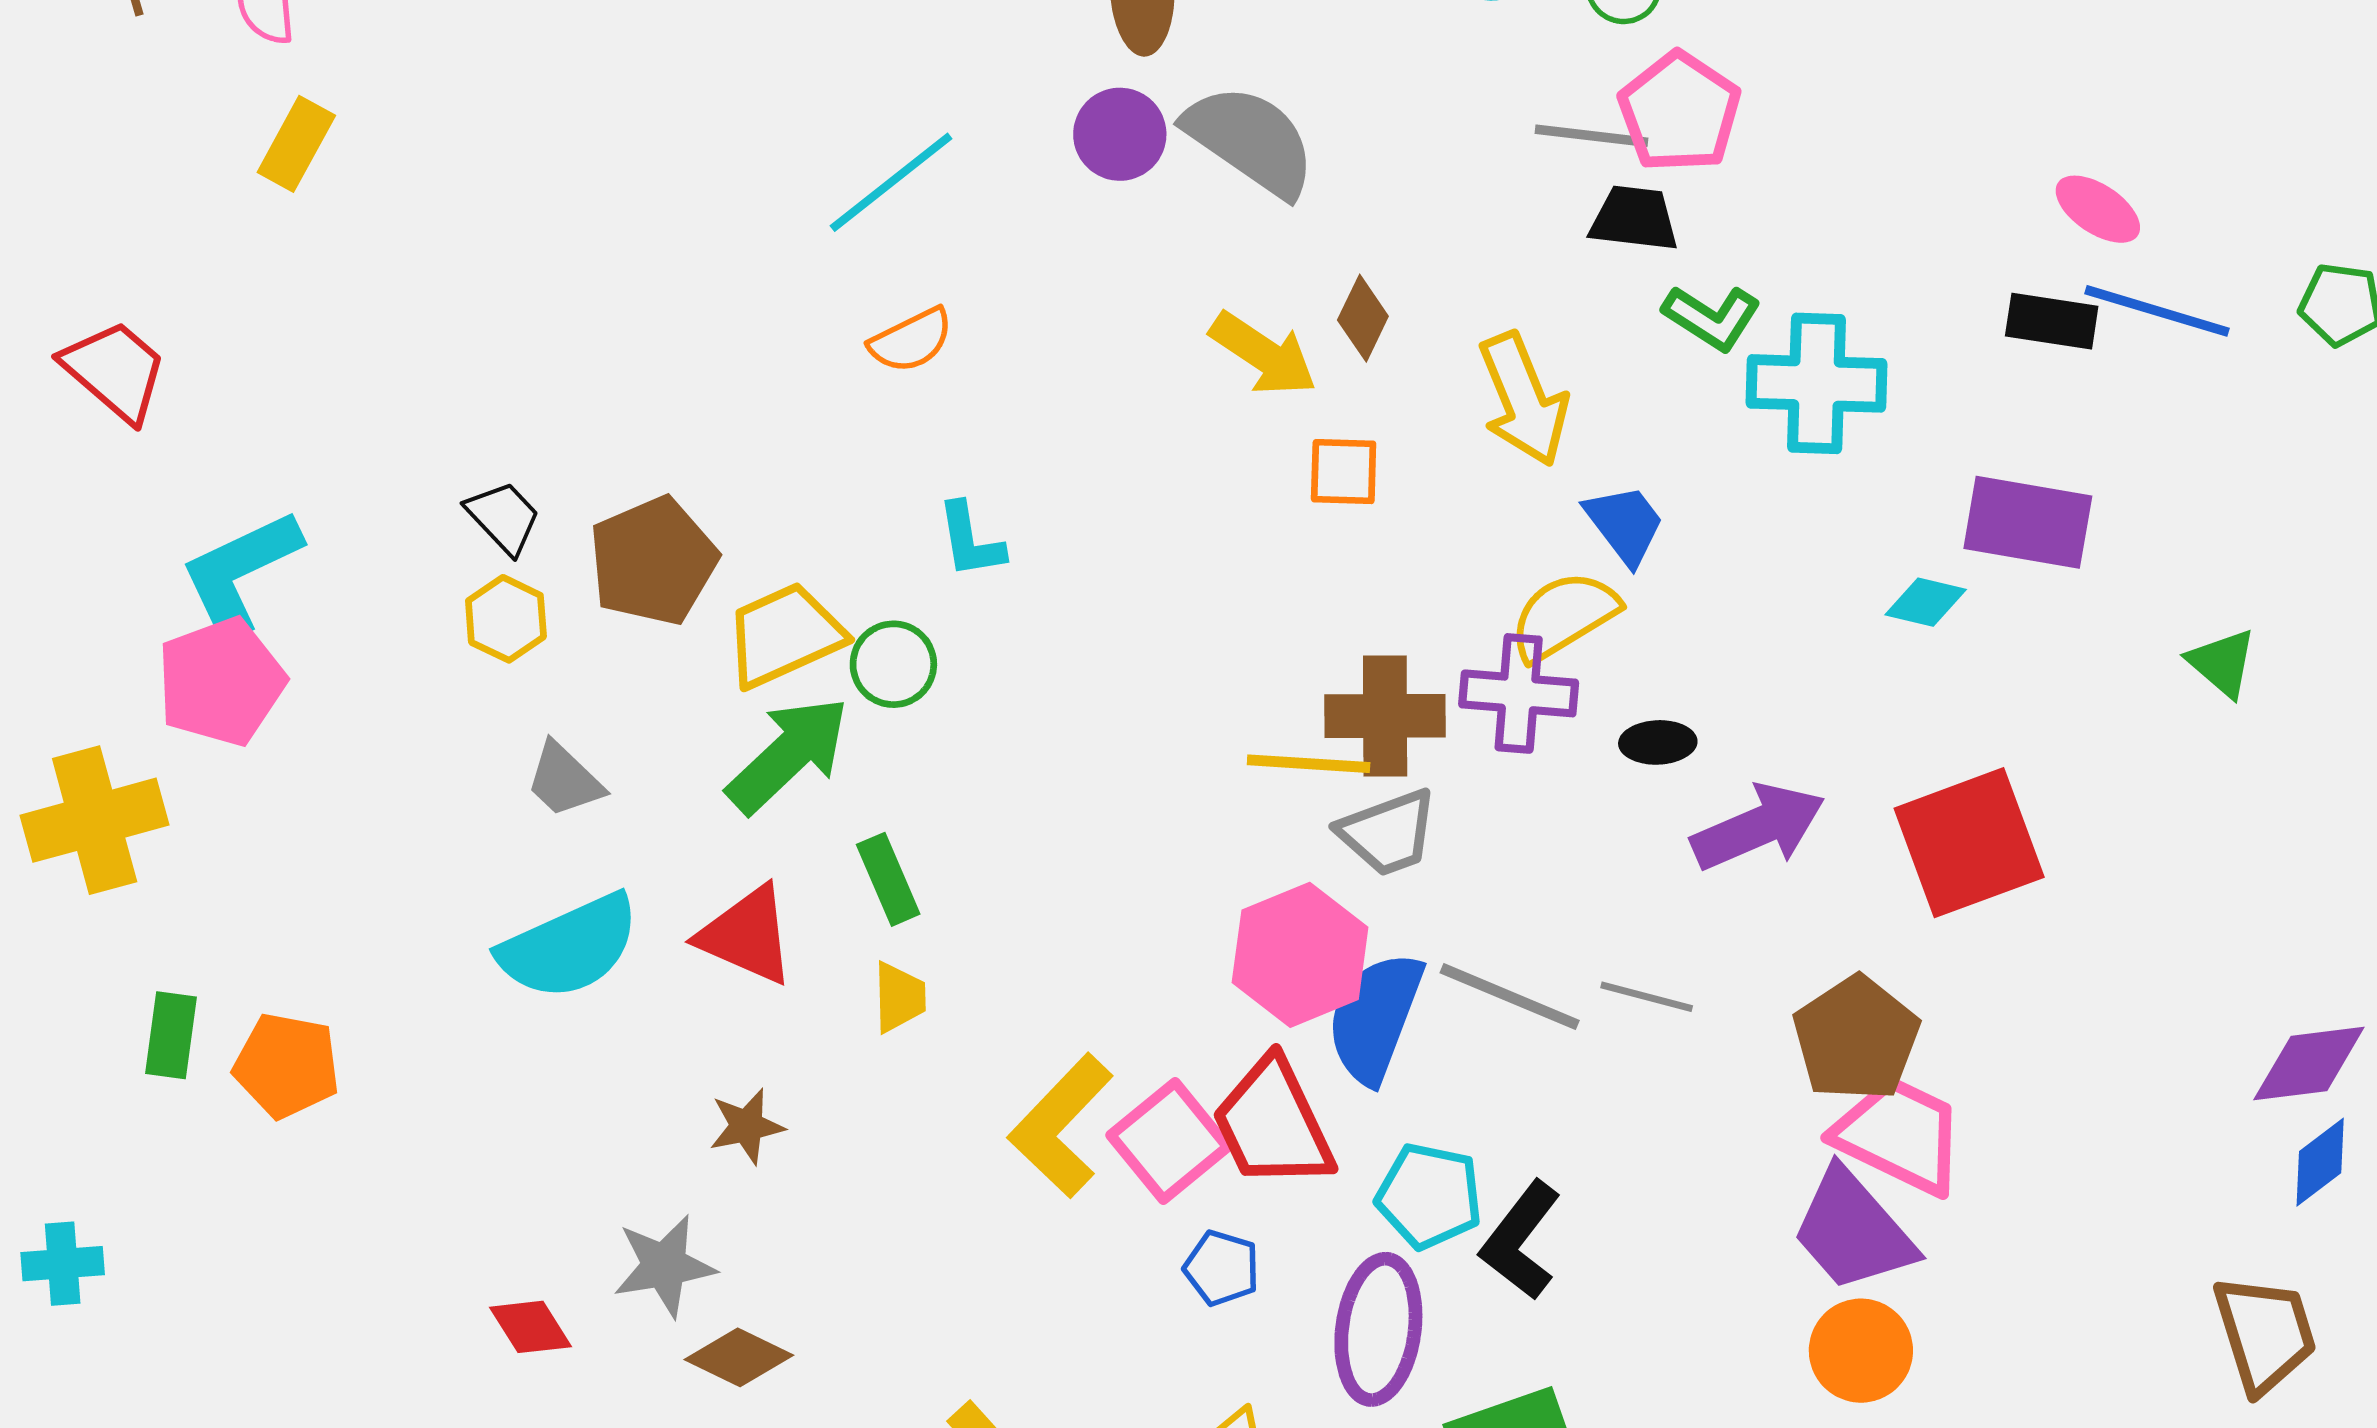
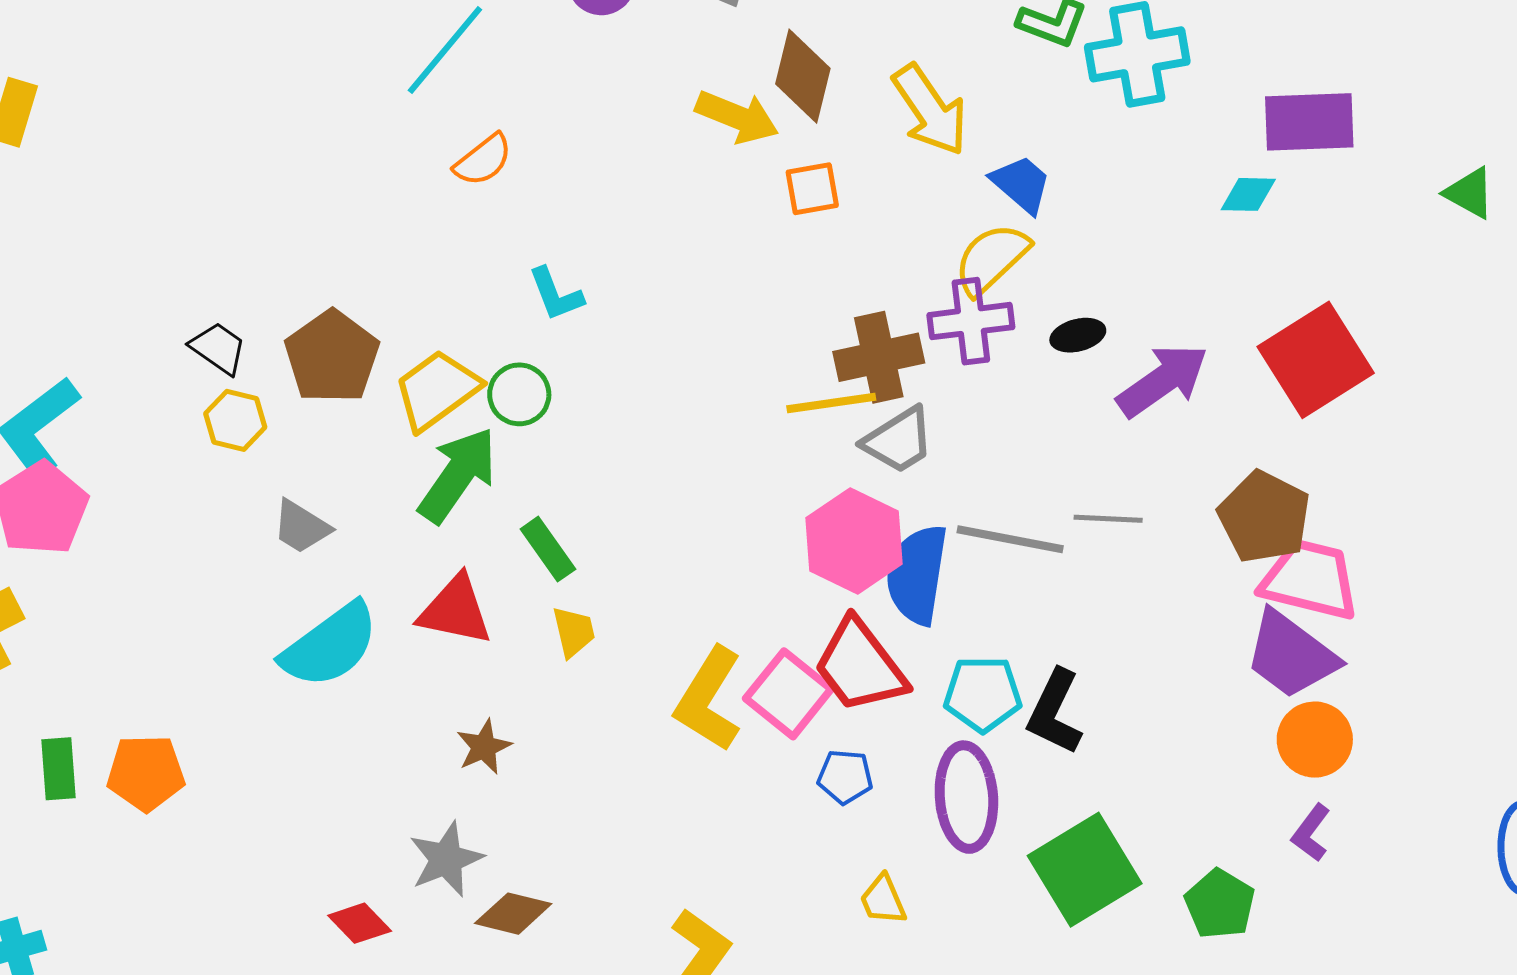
brown diamond: (1363, 318) -> (803, 76), size x1.5

